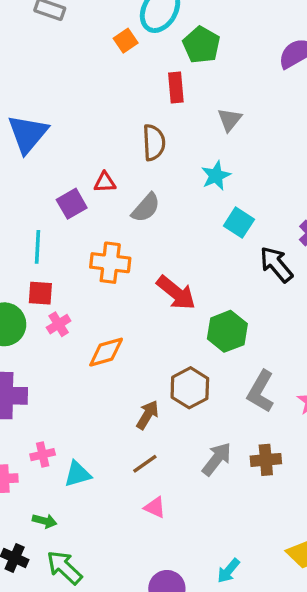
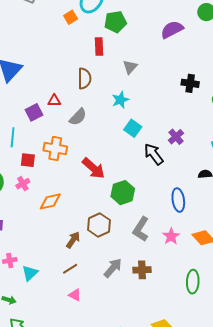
green pentagon: (201, 45) -> (115, 22), turned 30
red square: (40, 293) -> (28, 160), moved
cyan triangle: (77, 474) -> (30, 273), turned -30

